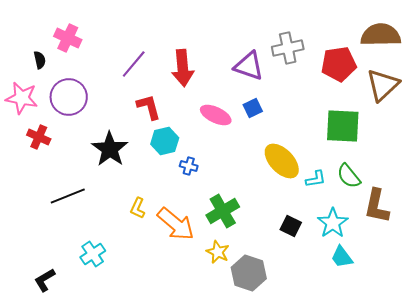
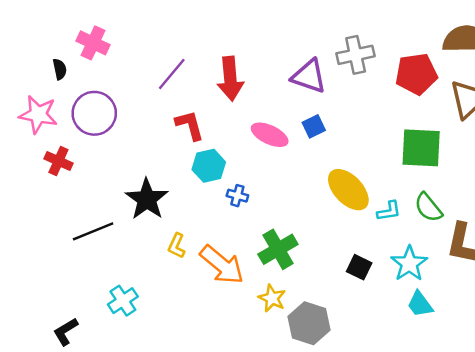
black star: (110, 149) -> (147, 199), moved

